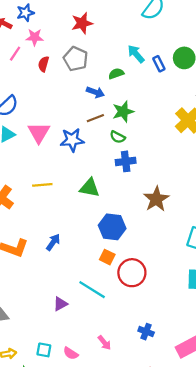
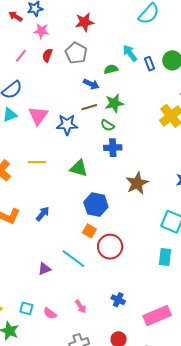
pink line: (15, 54) -> (21, 56), moved

